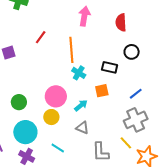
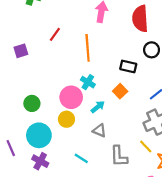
red semicircle: (121, 22) -> (140, 19), size x1.4
cyan cross: (79, 73) -> (88, 82), moved
orange square: (102, 91) -> (120, 91), turned -32
cyan line: (58, 148) -> (81, 158), moved

